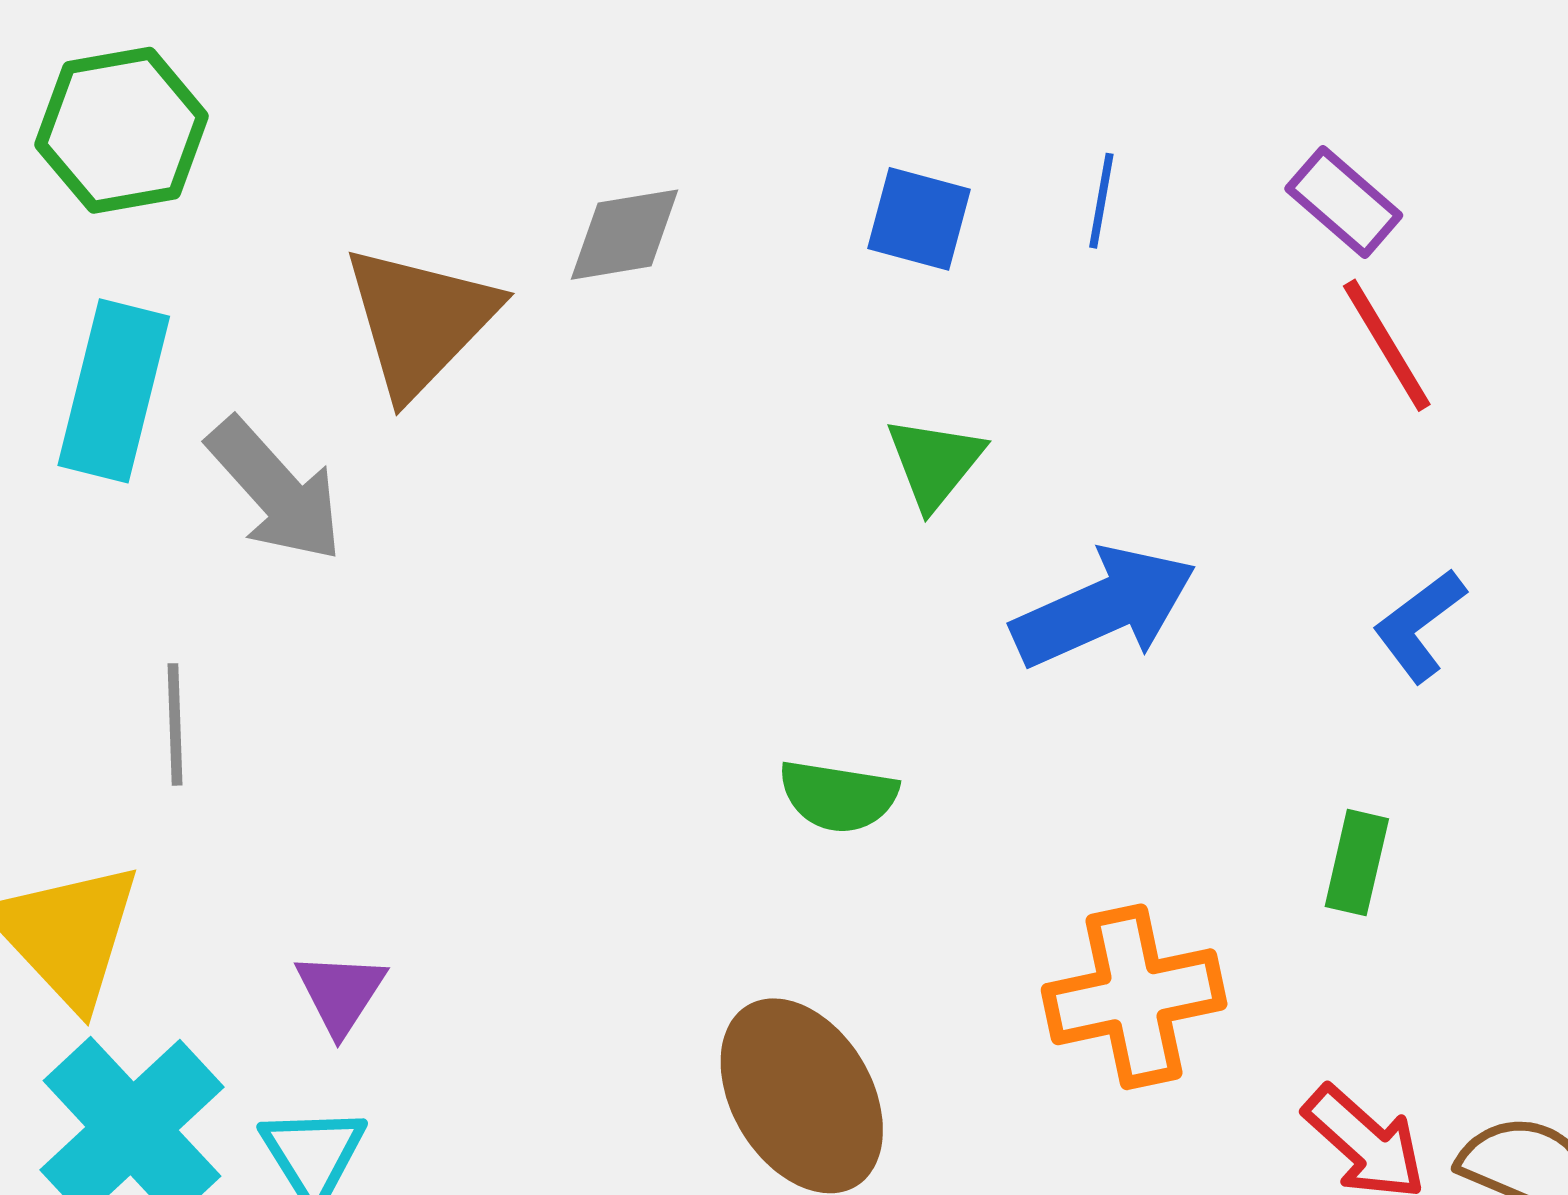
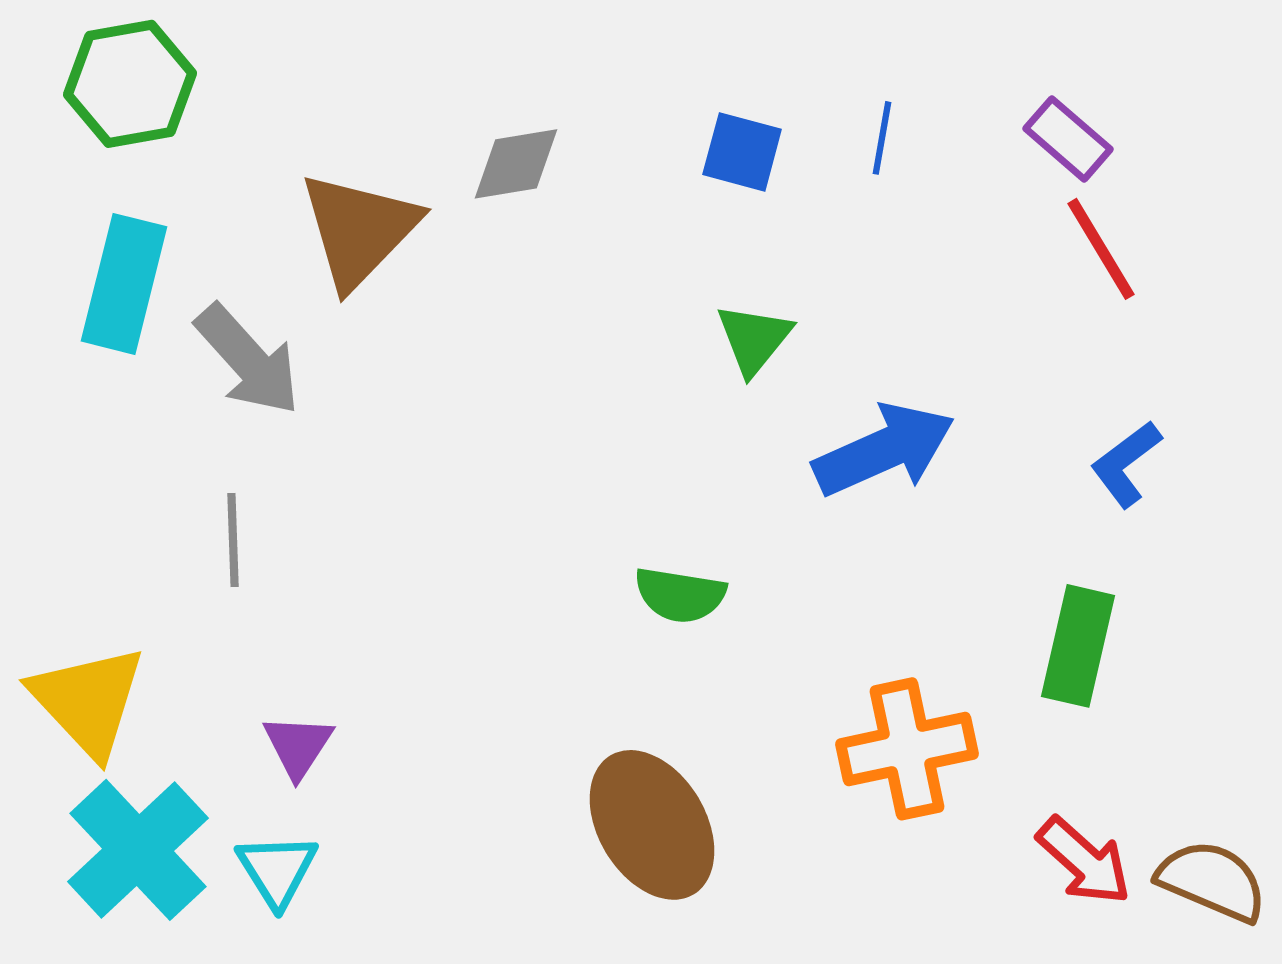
gray line: (175, 724) -> (233, 540), moved
green rectangle: (1357, 863) -> (1078, 646), size x1.5

